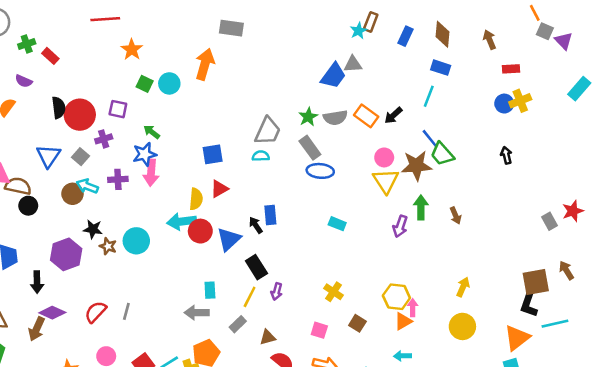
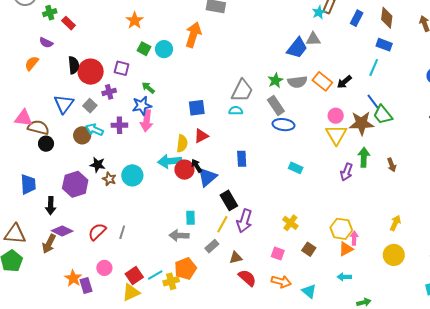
black arrow: (256, 225) -> (197, 166), moved
purple arrow: (277, 291) -> (244, 221), size x1.6

